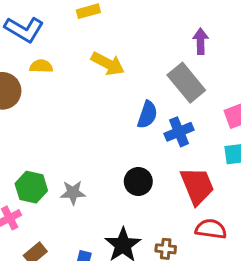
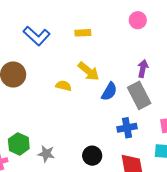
purple arrow: (201, 41) -> (143, 69), moved
yellow semicircle: (41, 66) -> (64, 86), moved
blue semicircle: (147, 115) -> (109, 92), moved

